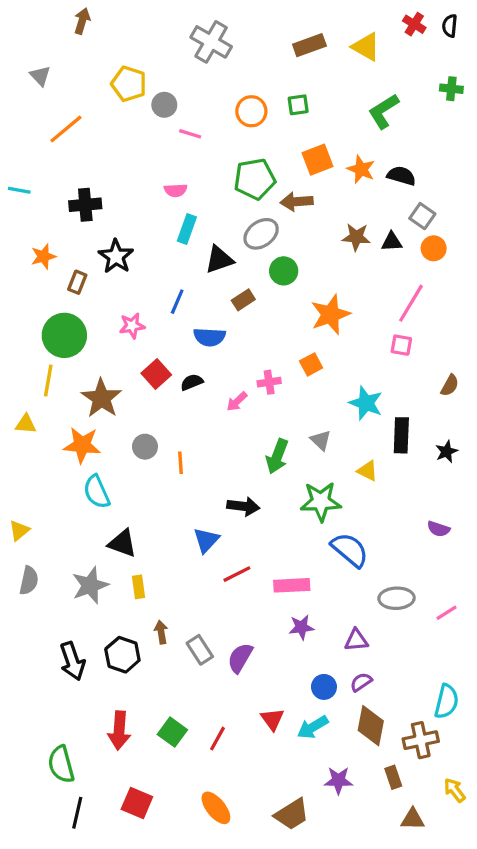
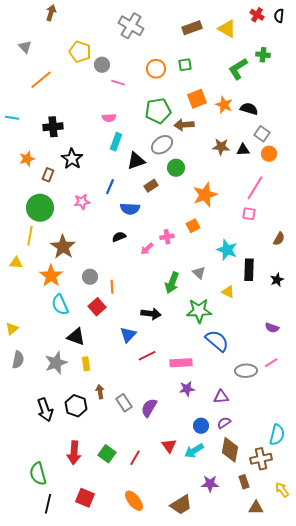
green cross: (451, 89) -> (263, 55), moved
red square: (156, 374) -> (97, 307), moved
orange star: (82, 445) -> (51, 276), turned 30
pink line: (447, 613) -> (271, 363), moved

